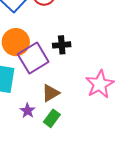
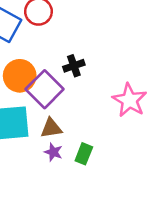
brown triangle: (51, 93) -> (51, 128), moved, turned 36

